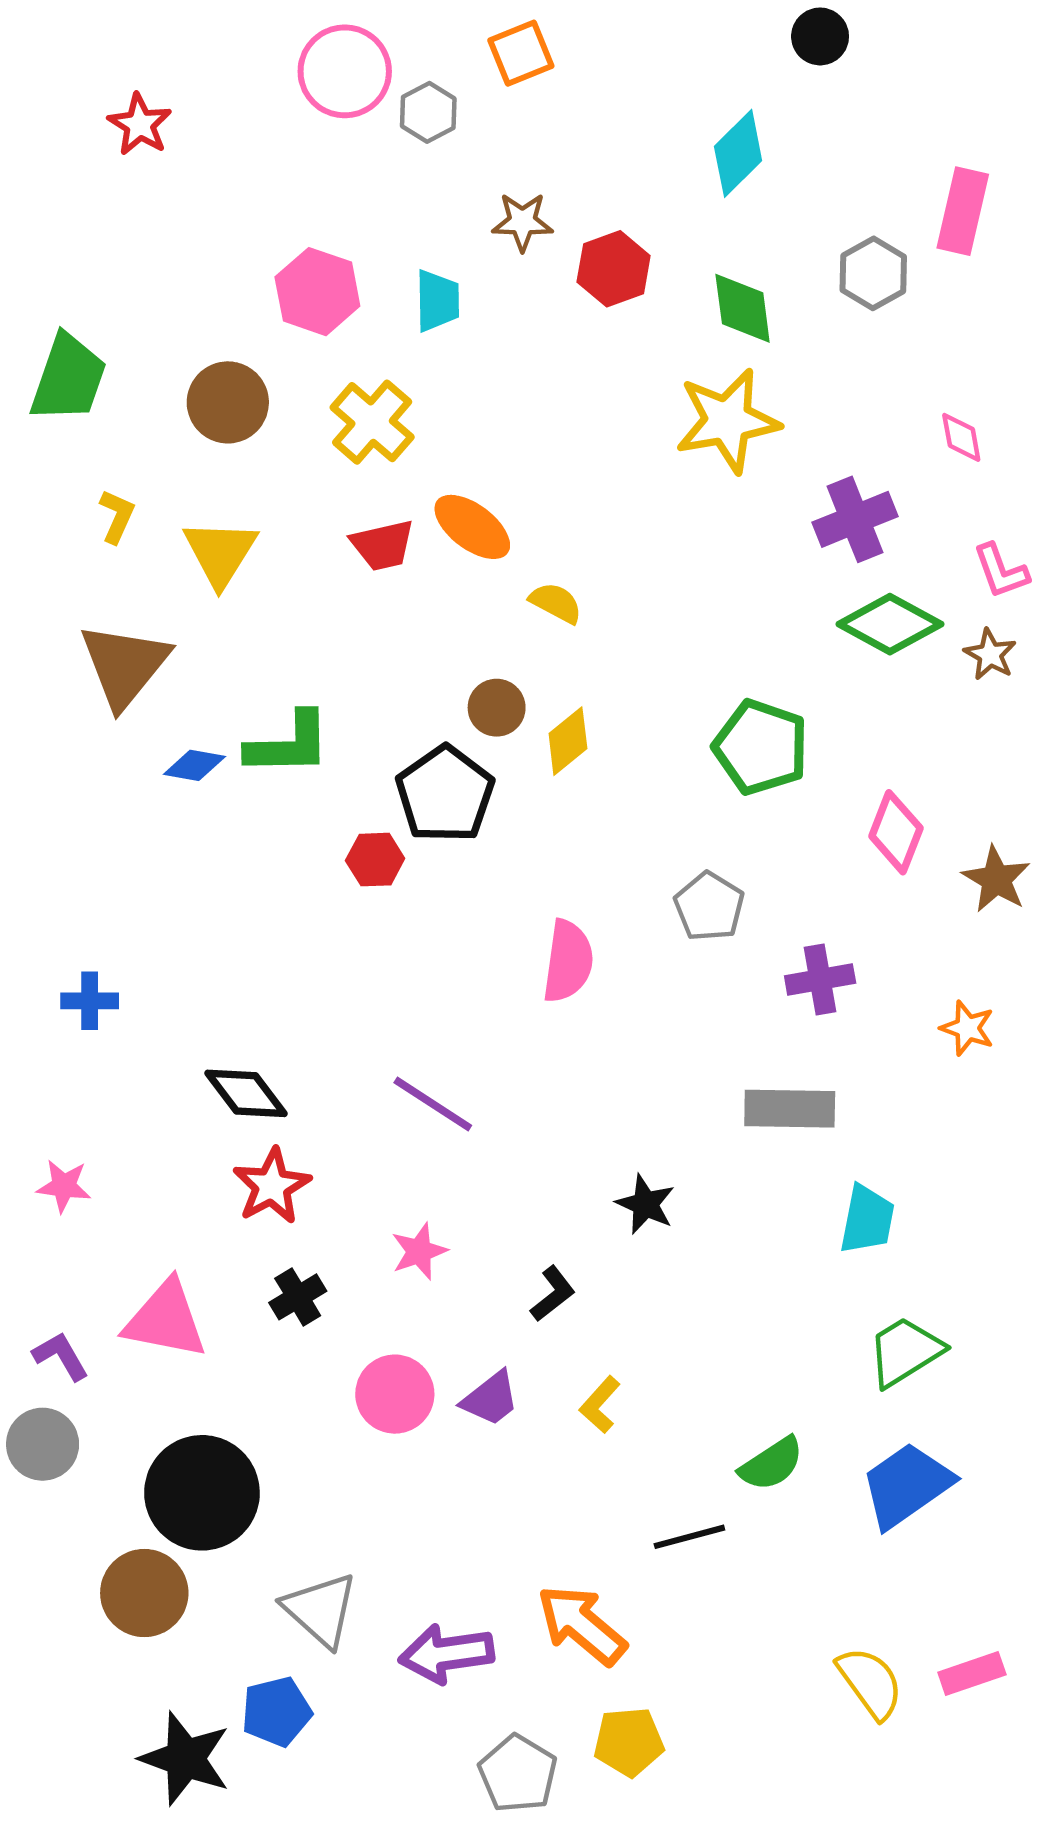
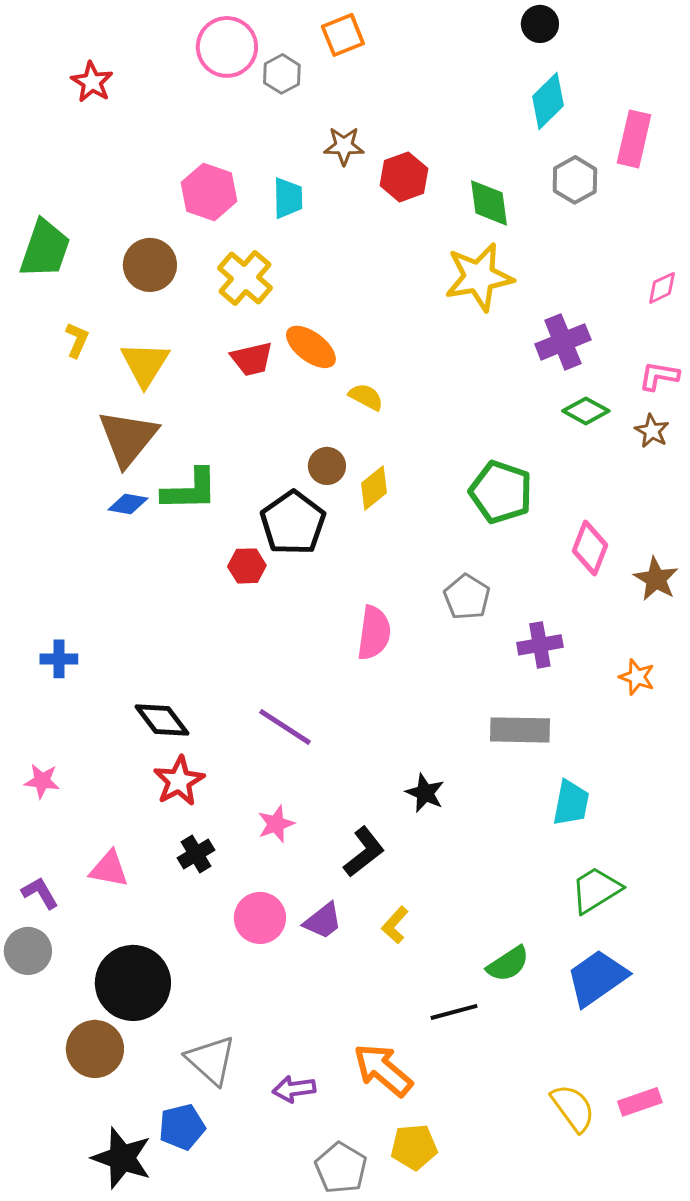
cyan diamond: (738, 153) -> (548, 101), moved
pink diamond: (961, 437) -> (662, 288), moved, turned 75
pink L-shape: (1001, 571) -> (659, 376), turned 120
green diamond: (890, 624) -> (586, 411), size x0.7
brown triangle: (125, 665) -> (128, 438), moved
black L-shape: (553, 1294) -> (364, 852), size x1.4
pink triangle: (166, 1320) -> (109, 869), size x0.7
purple arrow: (446, 1654) -> (294, 1089), size x0.7

